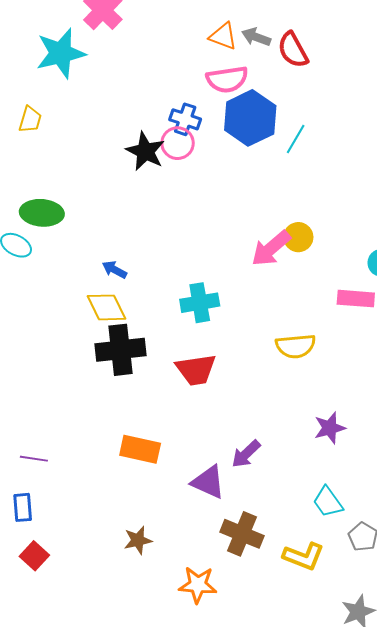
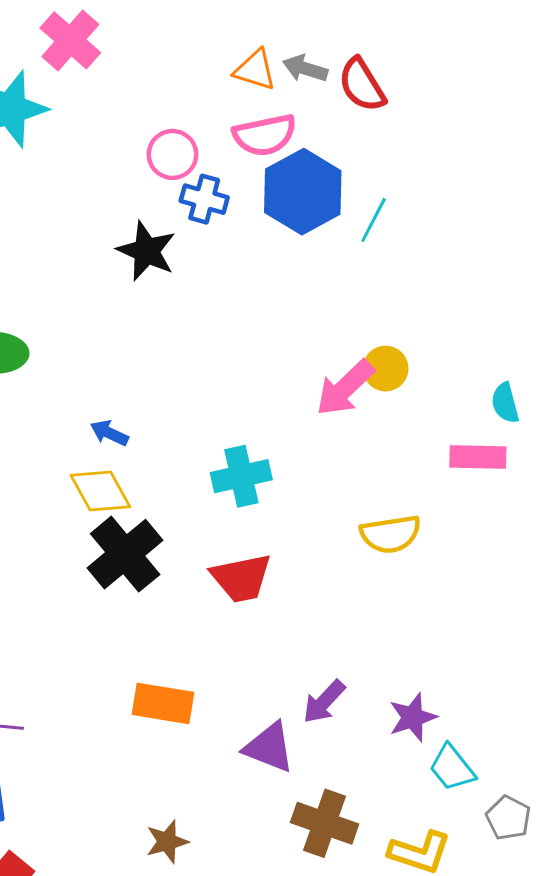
pink circle: (178, 143) -> (172, 154), moved
black cross: (120, 350) -> (125, 554), turned -30
purple star: (330, 428) -> (413, 717), moved

